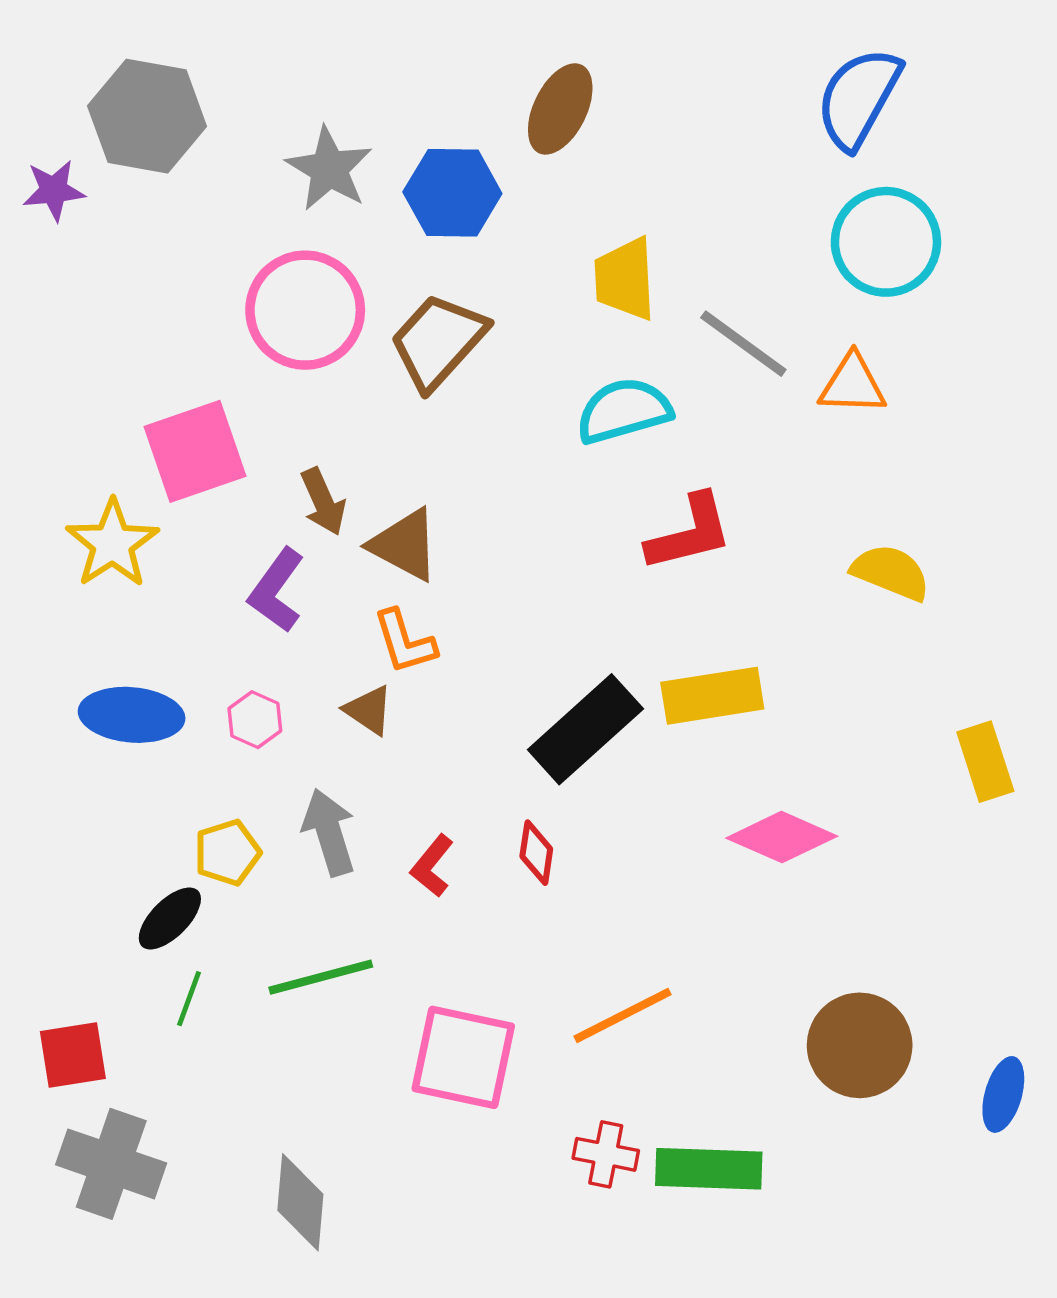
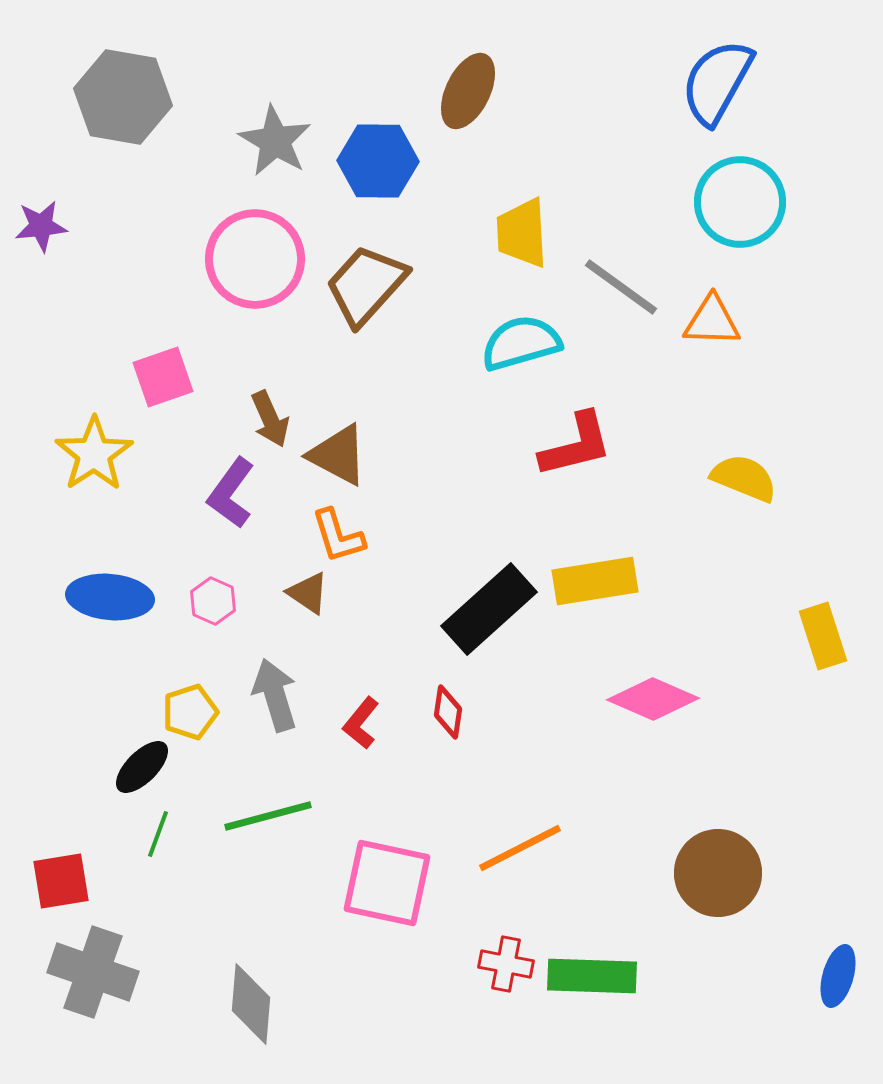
purple star: (54, 190) -> (41, 226), moved
pink square: (195, 451) -> (163, 377), size x0.7
blue ellipse: (1003, 1094) -> (838, 976), moved

